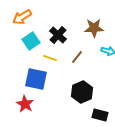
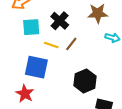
cyan square: (31, 41) -> (31, 27), turned 30
brown line: (77, 57) -> (71, 44), moved

